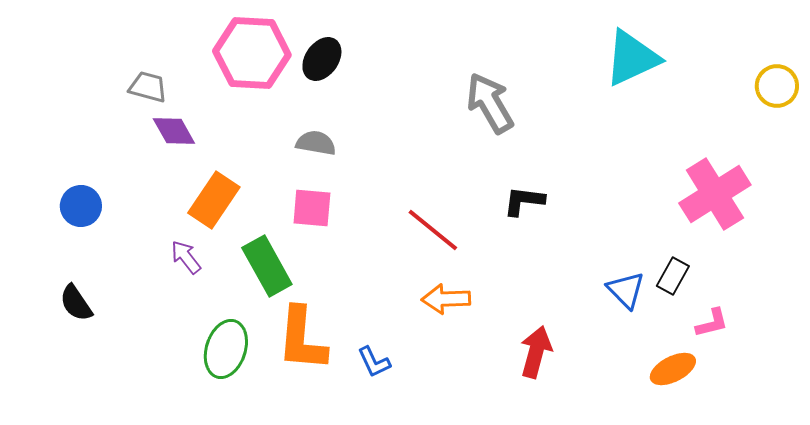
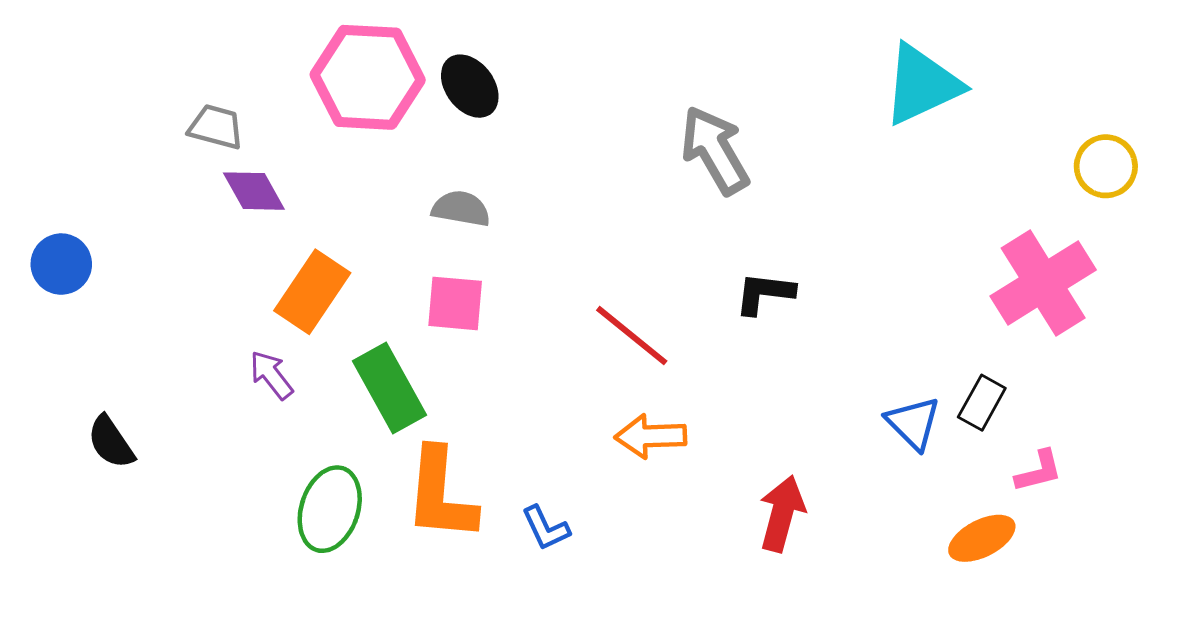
black ellipse: (322, 59) -> (470, 86), turned -72
yellow circle: (777, 86) -> (1106, 166), moved
blue circle: (81, 206) -> (61, 264), moved

